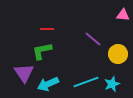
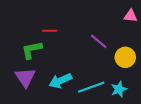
green L-shape: (42, 51) -> (32, 50), moved
cyan arrow: (48, 84) -> (60, 81), moved

